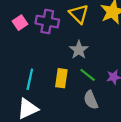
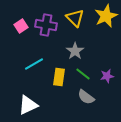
cyan line: (30, 79) -> (34, 64), moved, turned 48
gray semicircle: (91, 100) -> (86, 97), turned -30

